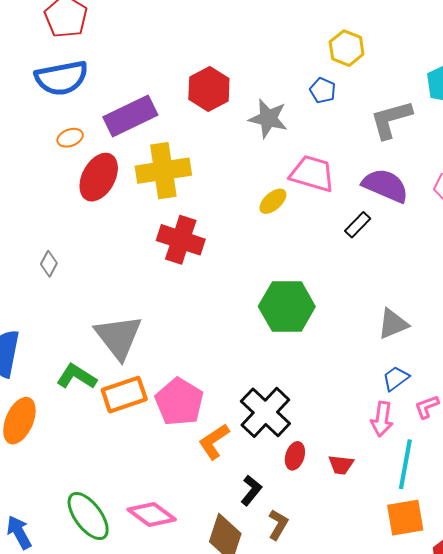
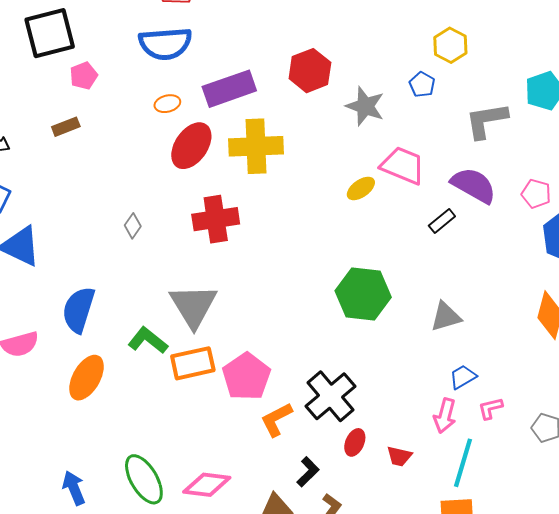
red cross: (181, 240) -> (216, 219), moved, turned -33
gray triangle: (393, 324) -> (446, 317), moved
pink diamond: (152, 515) -> (207, 485), turned -36

